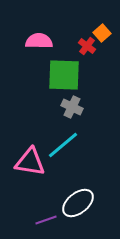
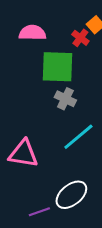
cyan line: (63, 145) -> (78, 137), moved

